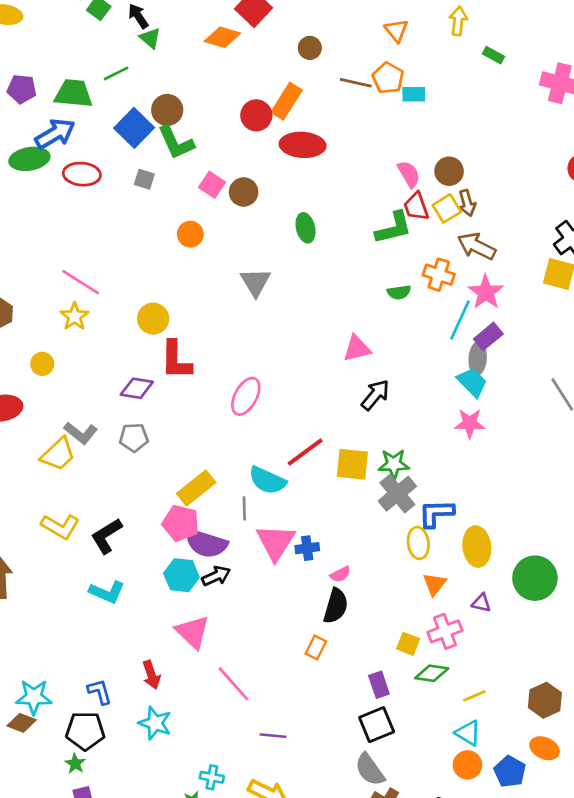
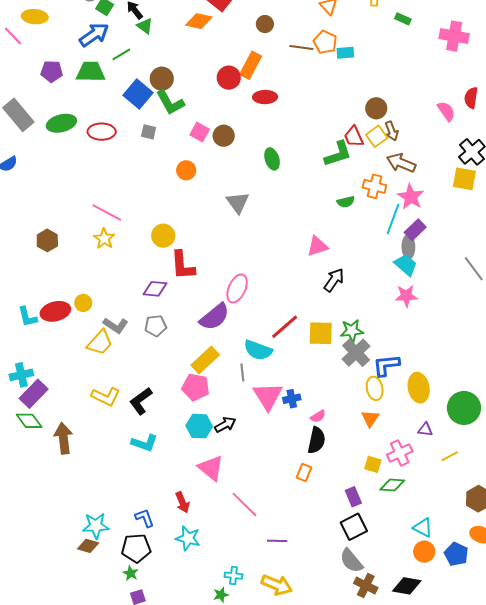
blue arrow: (55, 134) -> (94, 35), moved
red ellipse: (303, 145) -> (265, 97), size x0.7
pink semicircle: (409, 174) -> (446, 111), moved
yellow circle: (42, 364) -> (83, 303), moved
purple semicircle: (206, 543) -> (215, 317), moved, turned -52
orange triangle: (434, 584) -> (370, 418), moved
yellow line: (474, 696) -> (450, 456), moved

